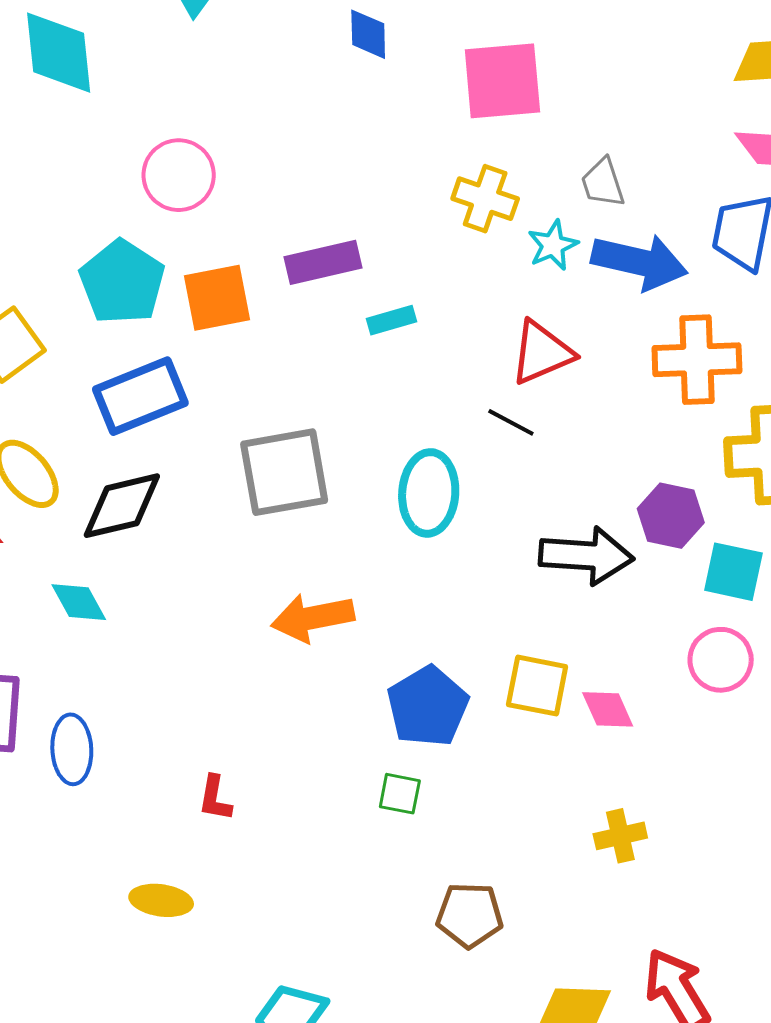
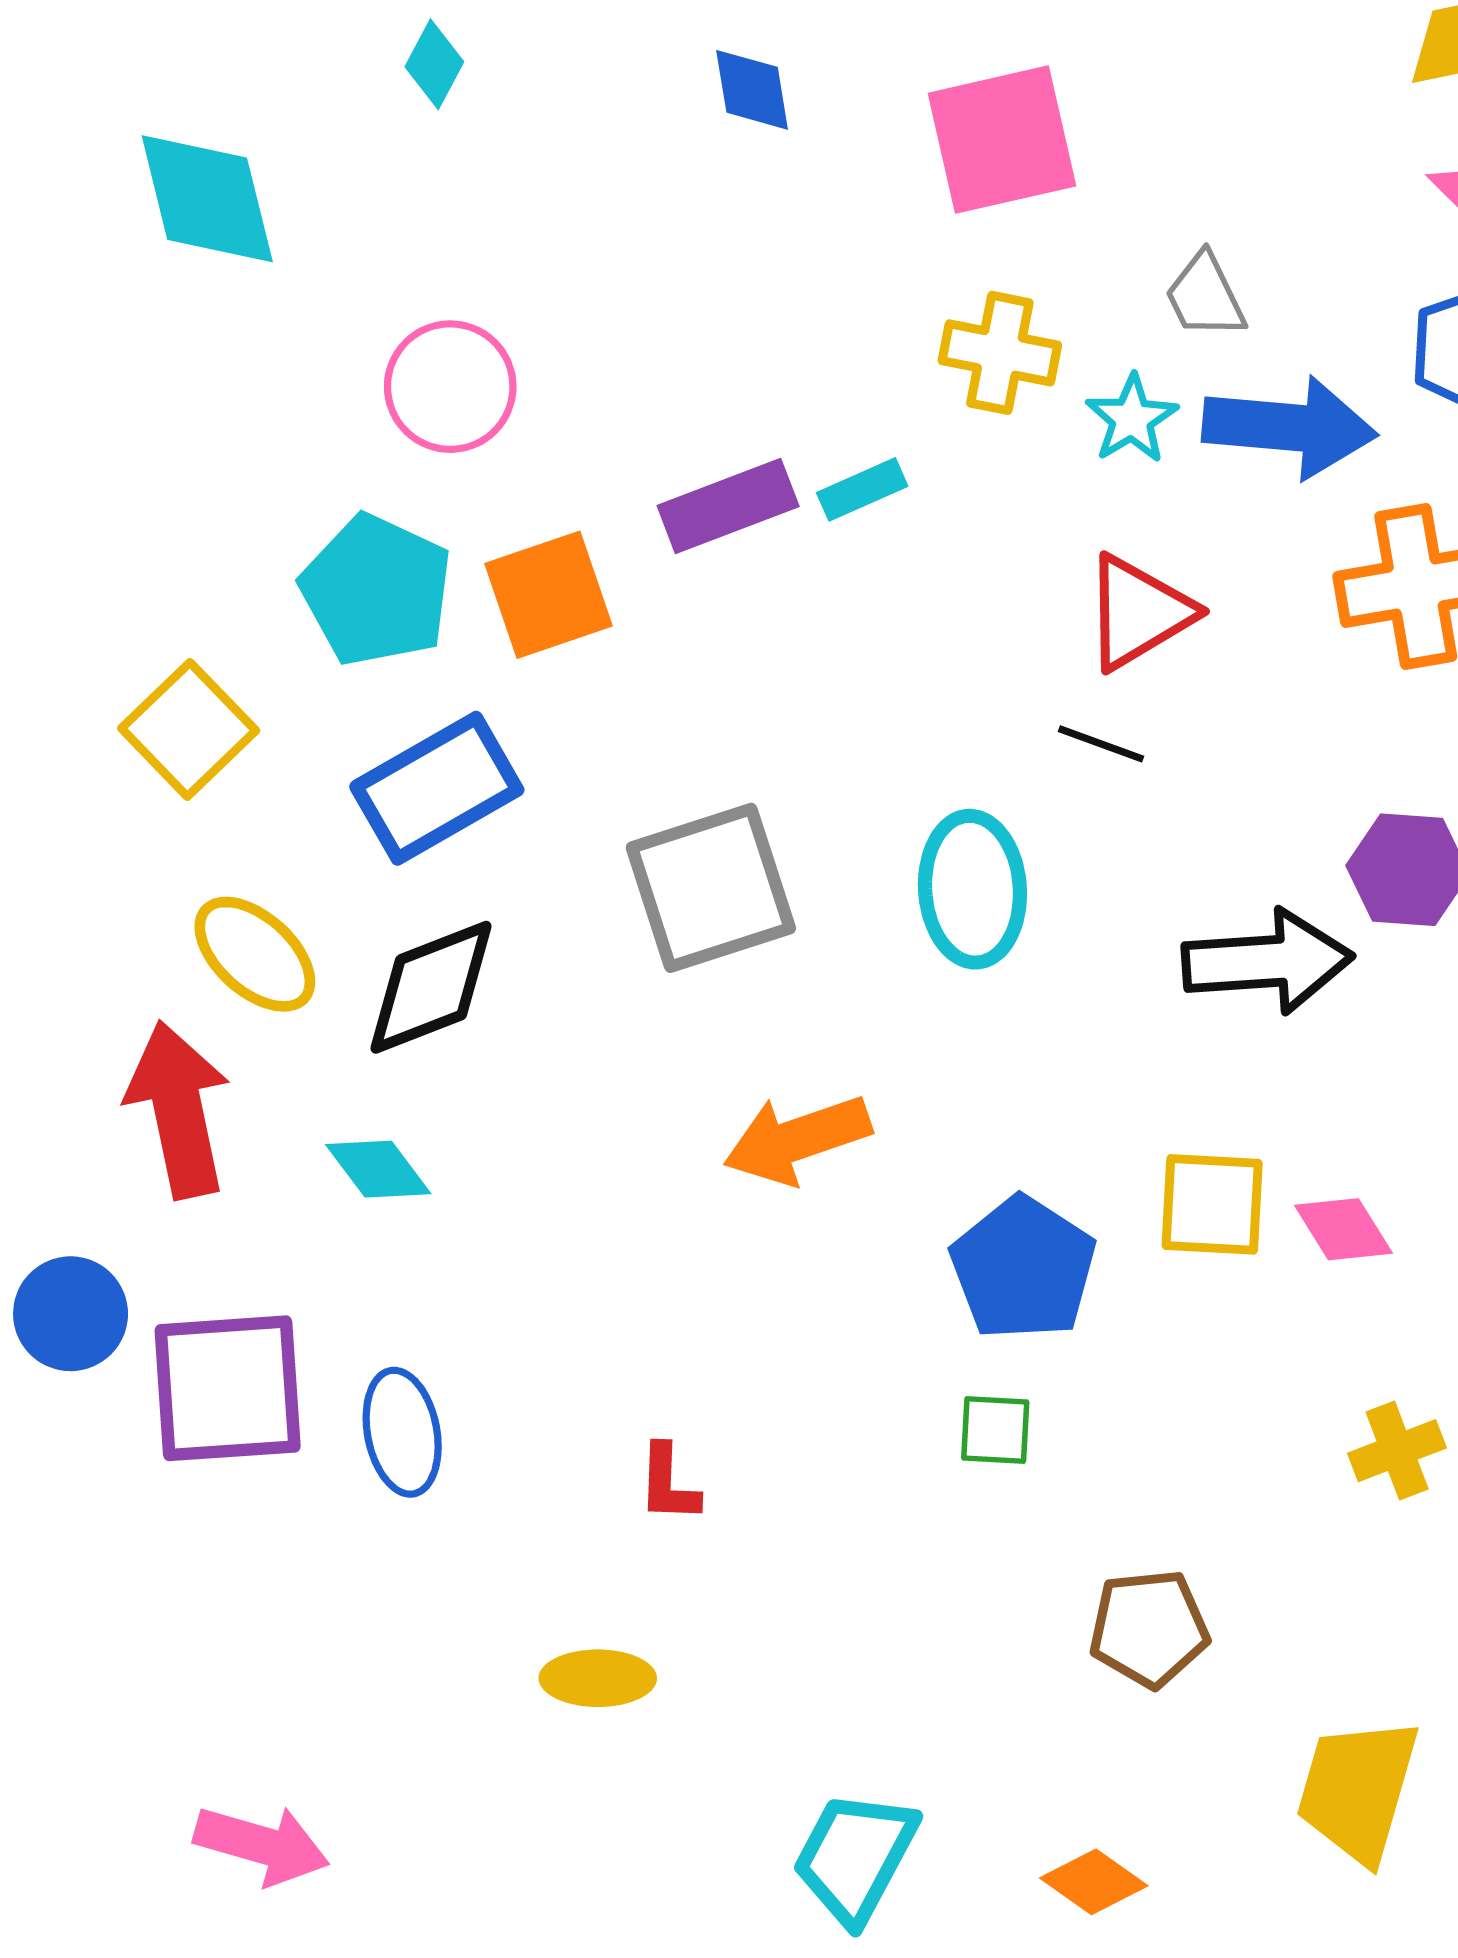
cyan rectangle: (392, 320) -> (862, 489), moved

